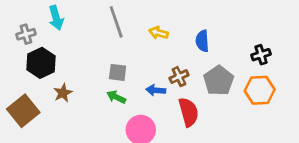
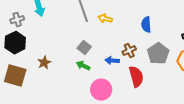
yellow arrow: (159, 33) -> (105, 19), moved
black hexagon: (41, 63) -> (15, 43), moved
gray square: (118, 72) -> (84, 48), turned 32
brown square: (23, 111) -> (15, 76), turned -35

